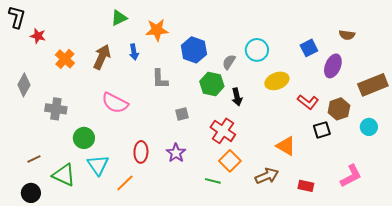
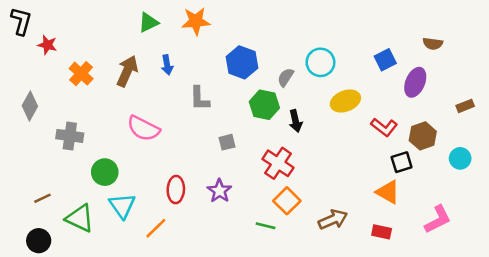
orange star: (157, 30) -> (196, 21), moved
brown rectangle: (373, 85) -> (465, 106), size x0.5
orange triangle: (286, 146) -> (388, 192), moved

